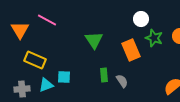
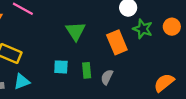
cyan square: (64, 77) -> (61, 67), moved
gray semicircle: (122, 81) -> (107, 77), turned -120

